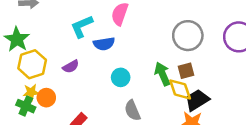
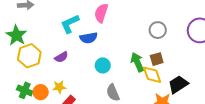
gray circle: (188, 36) -> (158, 30), size x0.7
yellow star: (31, 92) -> (59, 87), moved
orange circle: (46, 98) -> (41, 92), moved
black trapezoid: (197, 100) -> (178, 84), moved

